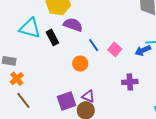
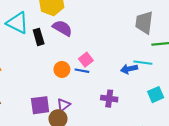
blue line: (94, 45) -> (82, 71), moved, turned -56
pink square: (115, 49) -> (86, 60), moved
purple triangle: (88, 96) -> (63, 105), turned 48

